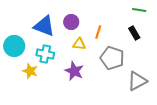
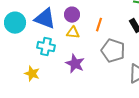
yellow triangle: (79, 44) -> (73, 33), moved
cyan circle: (14, 46) -> (15, 23), moved
yellow star: (30, 71) -> (32, 74), moved

